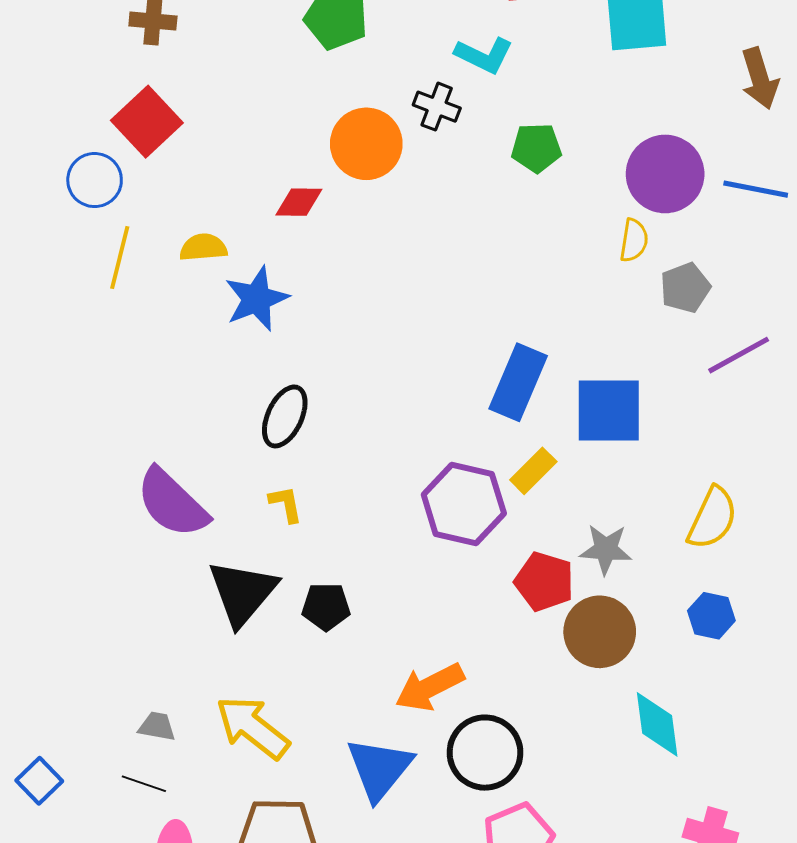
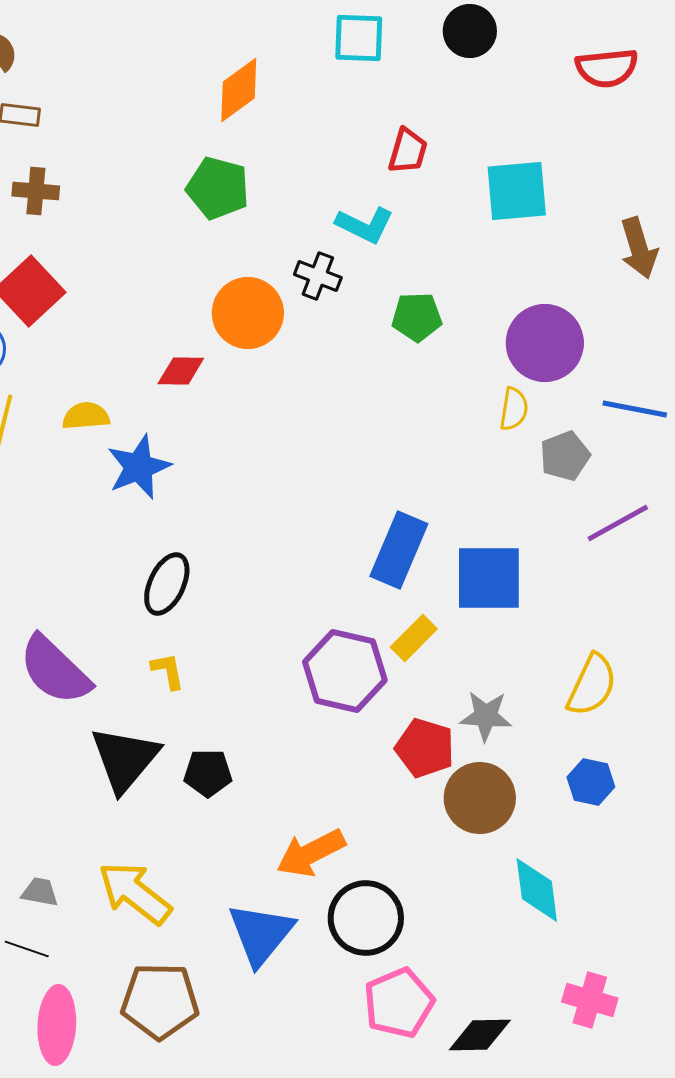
blue line: (756, 189) -> (635, 409), moved

